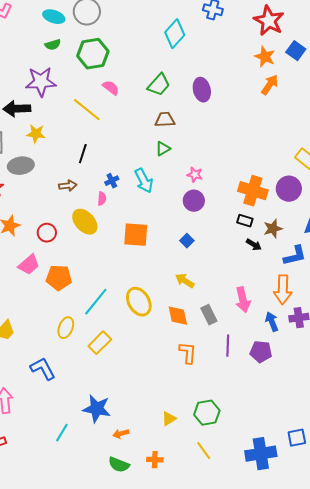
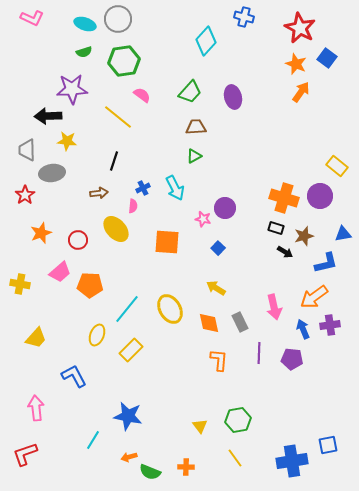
pink star: (195, 175) -> (203, 219), moved
orange arrow: (283, 290) -> (314, 297), turned 52
yellow triangle: (169, 419) -> (200, 426), turned -35
orange arrow: (121, 434) -> (129, 457), moved

